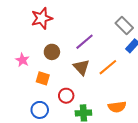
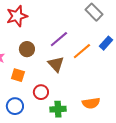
gray rectangle: (124, 25) -> (94, 12), moved
orange line: (108, 67) -> (82, 51), moved

